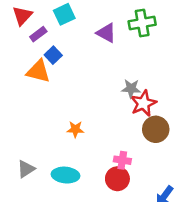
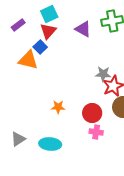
red triangle: (22, 16) -> (48, 31), moved
purple rectangle: (38, 34) -> (18, 25), moved
red circle: (117, 179) -> (92, 113), moved

